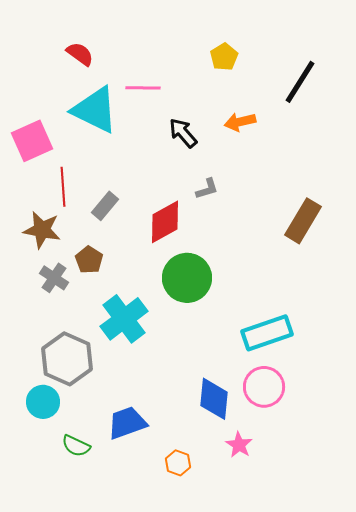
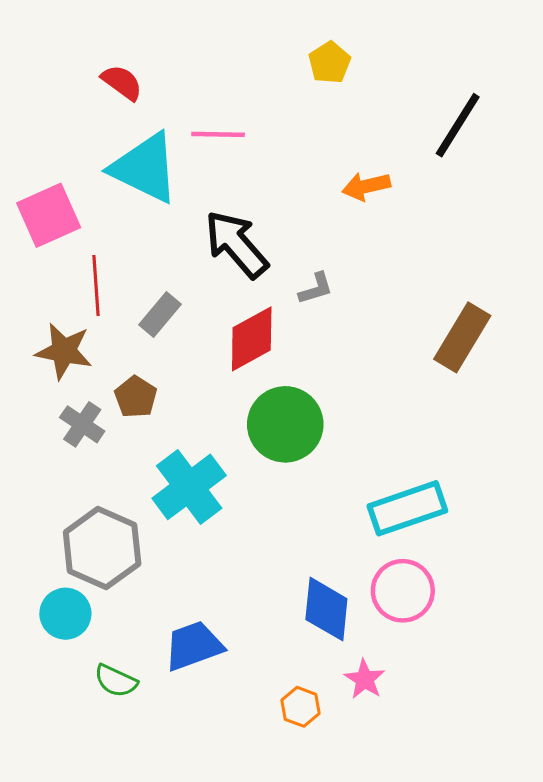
yellow pentagon: (224, 57) -> (330, 63), moved
black arrow: (183, 133) -> (236, 244), moved, size x1.5
orange hexagon: (178, 463) -> (301, 707), moved

